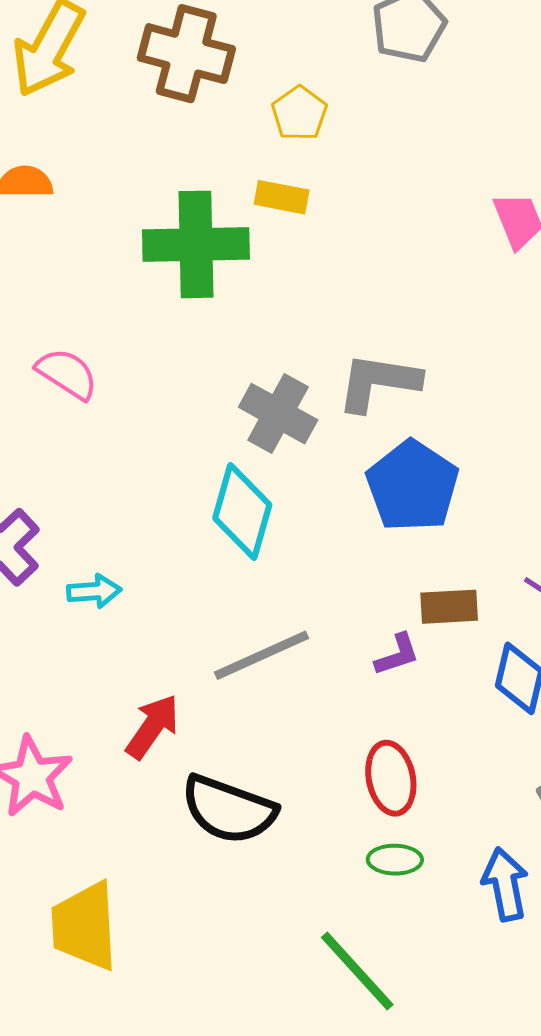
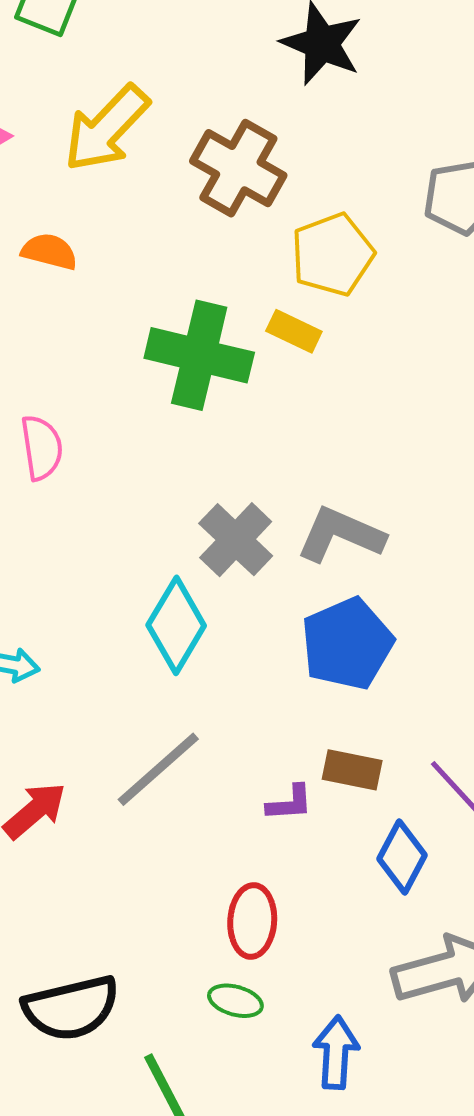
yellow pentagon: (299, 113) -> (332, 255), size x1.5
pink semicircle: (67, 374) -> (42, 448), turned 34
gray line: (261, 655) -> (158, 769), turned -32
black semicircle: (229, 810) -> (71, 1008), moved, turned -48

